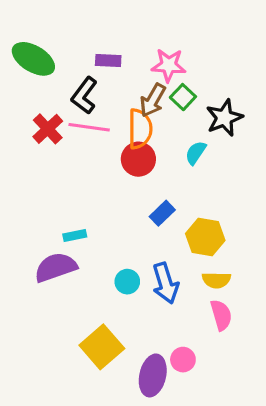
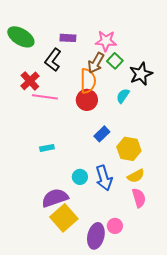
pink line: (89, 127) -> (45, 97), moved
purple semicircle: (56, 267) -> (55, 198), moved
yellow semicircle: (216, 280) -> (136, 176), turned -30

